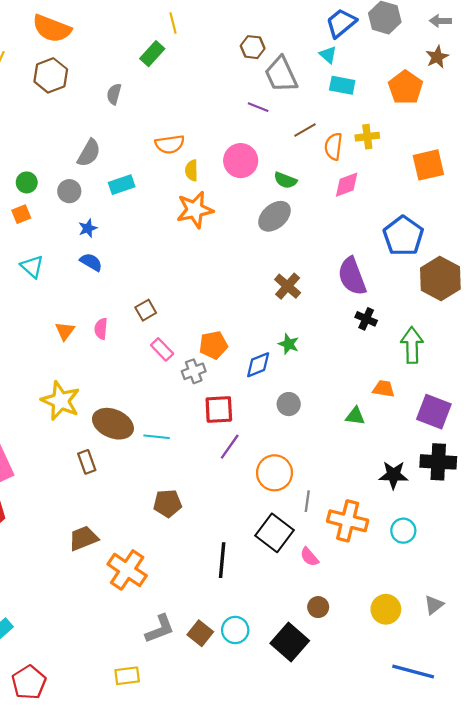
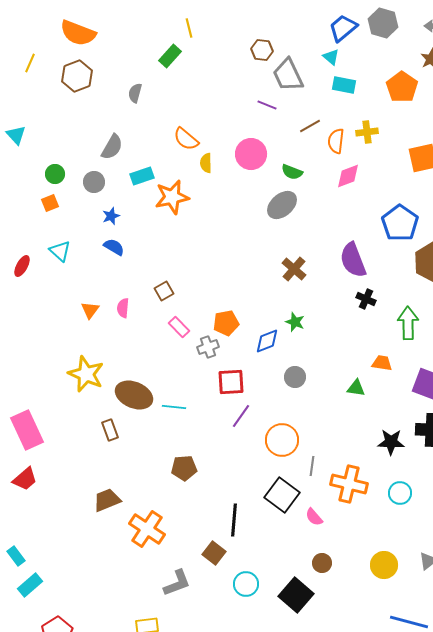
orange semicircle: (170, 144) -> (186, 139), turned 48
orange star: (195, 210) -> (172, 197), moved
brown square: (200, 633) -> (214, 553), moved

